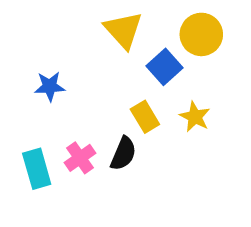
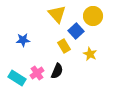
yellow rectangle: (145, 117) -> (64, 46), moved
cyan rectangle: (37, 169) -> (17, 78), turned -42

